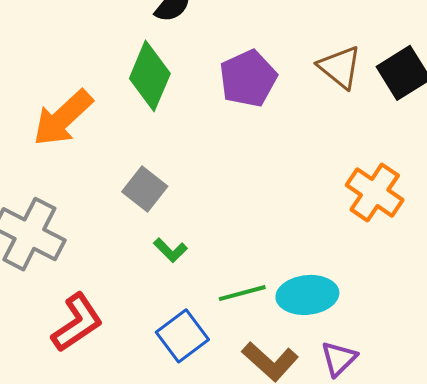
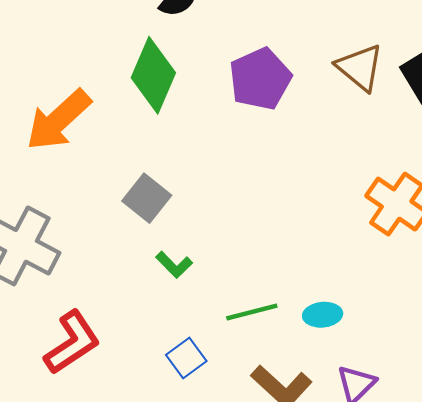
cyan ellipse: (307, 295) -> (323, 315), size x0.6
blue square: (182, 336) -> (186, 358), size x0.7

